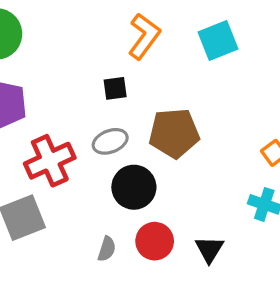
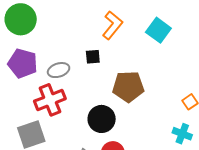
cyan square: (218, 41) -> (158, 30), turned -35
gray ellipse: (110, 141) -> (59, 70), moved

